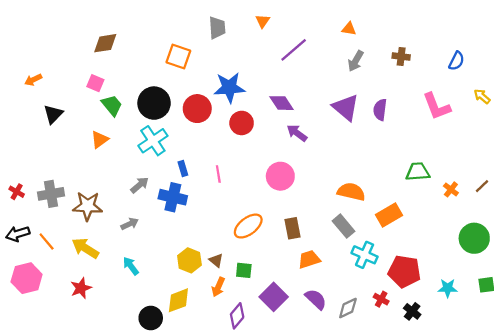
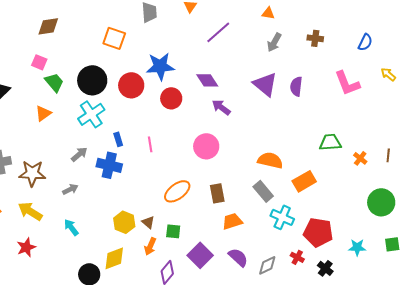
brown line: (482, 186) -> (388, 155), turned -40

